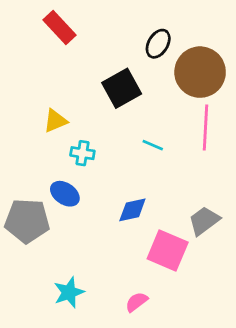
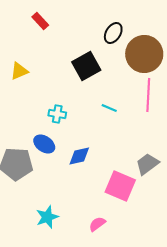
red rectangle: (59, 27) -> (40, 21), size x0.7
yellow triangle: (55, 121) -> (19, 71), moved
blue diamond: (132, 210) -> (79, 156), moved

